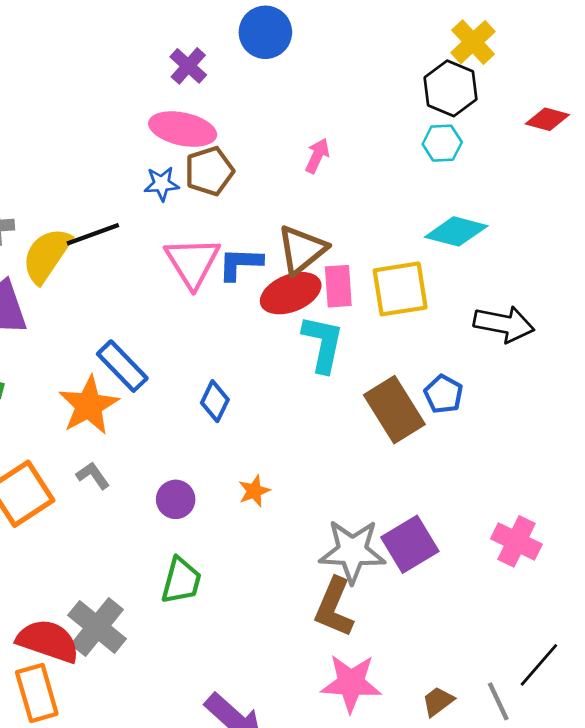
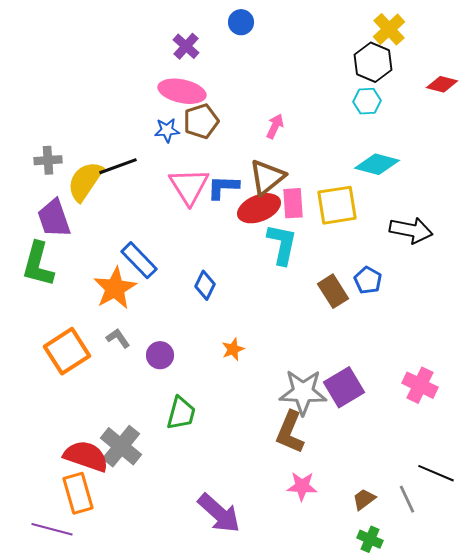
blue circle: (265, 32) -> (241, 22), size x0.7
pink arrow: (317, 156) -> (275, 126), moved
brown rectangle: (394, 410) -> (333, 291), size x0.7
purple circle: (176, 499) -> (160, 355), moved
black line: (539, 665) -> (436, 473), turned 72
pink star: (351, 683) -> (302, 486), size x0.7

